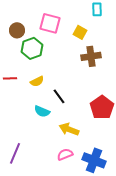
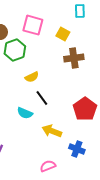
yellow semicircle: (37, 81) -> (32, 77), moved
pink semicircle: (65, 154) -> (48, 166), moved
blue cross: (94, 160) -> (77, 149), moved, size x0.7

